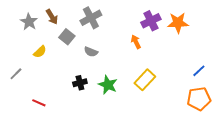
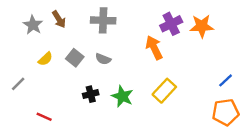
gray cross: (91, 18) -> (103, 20), turned 30
gray square: (67, 37) -> (75, 58), moved
orange arrow: (136, 42) -> (154, 48), size x1.5

